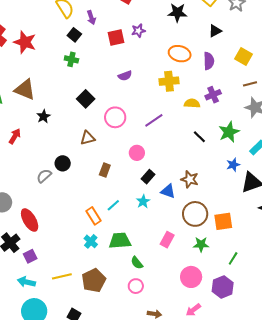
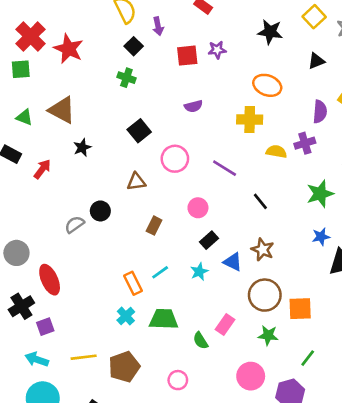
purple semicircle: (209, 61) -> (320, 112), moved
purple line: (154, 120) -> (225, 168), turned 60
black line: (199, 137) -> (260, 201), moved
green semicircle: (137, 263) -> (201, 341), moved

